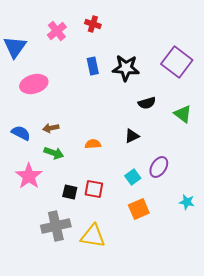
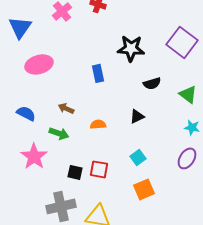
blue rectangle: (93, 66) -> (98, 73), moved
brown arrow: (51, 128) -> (66, 108), moved, turned 35
purple ellipse: (159, 167) -> (187, 158), moved
cyan star: (187, 202) -> (192, 127), moved

